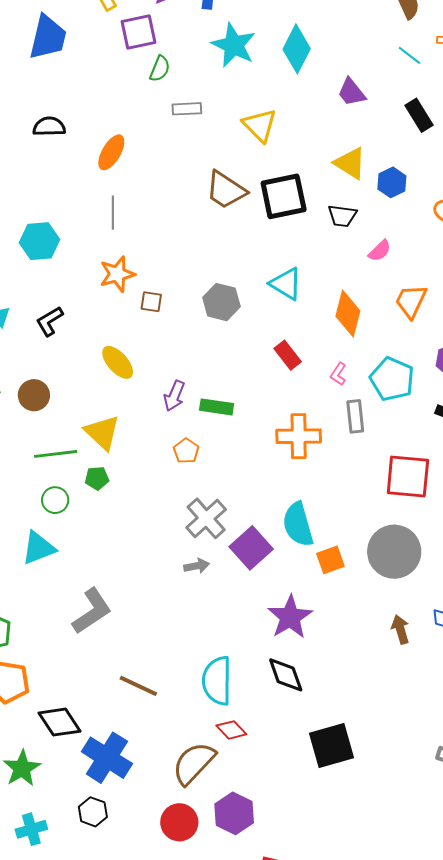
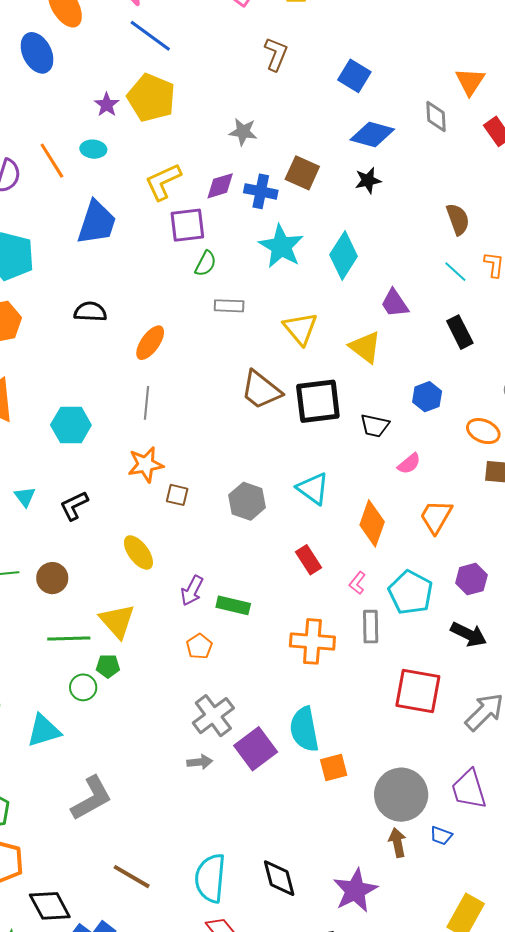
yellow triangle: (350, 163) -> (365, 347), moved
green circle: (55, 500) -> (83, 687), moved
gray circle: (394, 552) -> (401, 795), moved
purple star: (290, 617) -> (355, 890), moved

